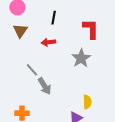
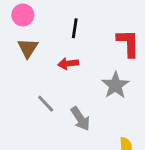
gray arrow: (45, 86) -> (80, 119), moved

